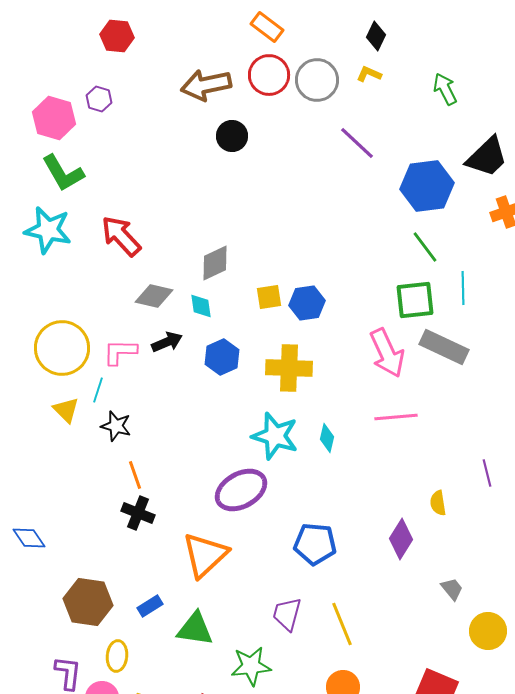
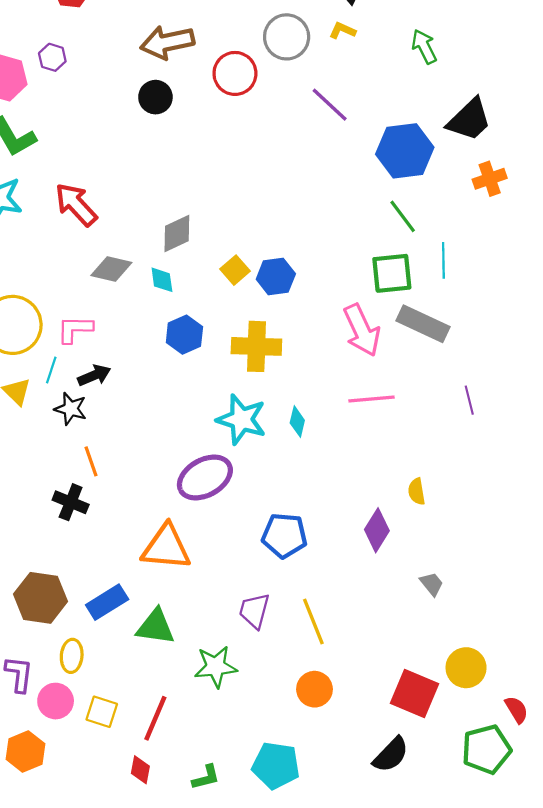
red circle: (269, 75) -> (235, 73), moved
black circle: (232, 136) -> (155, 97), moved
yellow square: (269, 297) -> (235, 270), turned -32
black arrow: (167, 342) -> (94, 375), moved
purple line: (487, 473) -> (469, 400), moved
black cross: (138, 513) -> (71, 502), moved
orange triangle: (205, 555) -> (166, 547), turned 48
blue rectangle: (150, 606) -> (107, 602), size x1.5
yellow circle: (488, 631) -> (466, 668), moved

